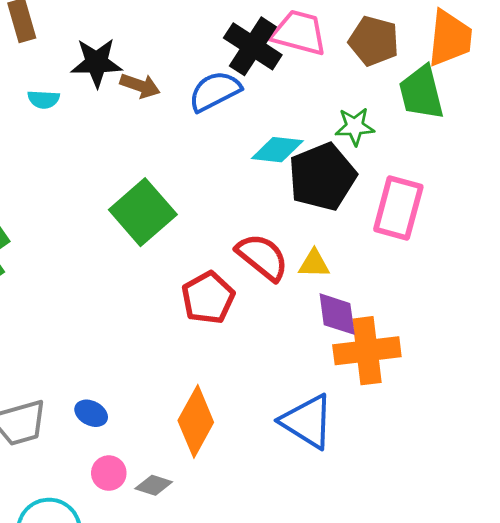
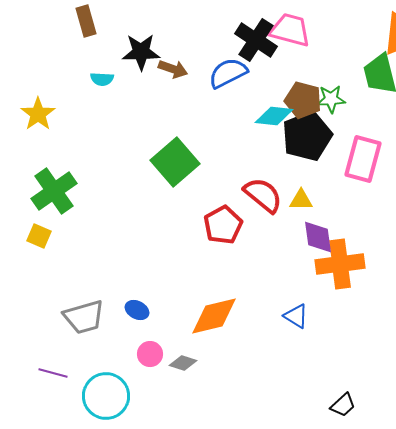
brown pentagon: (374, 41) -> (303, 100), moved
orange diamond: (196, 421) -> (214, 316), turned 48
blue triangle: (307, 421) -> (296, 316), size x0.6

